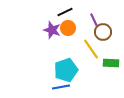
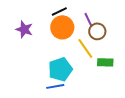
orange circle: (68, 28) -> (62, 27), size x1.5
purple star: (52, 30) -> (24, 29), moved

